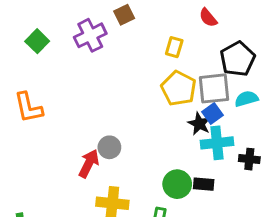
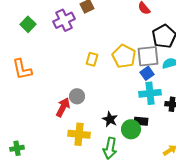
yellow rectangle: (174, 47) -> (92, 59), moved
black star: (199, 124) -> (110, 119), moved
green circle: (177, 184) -> (131, 129), moved

